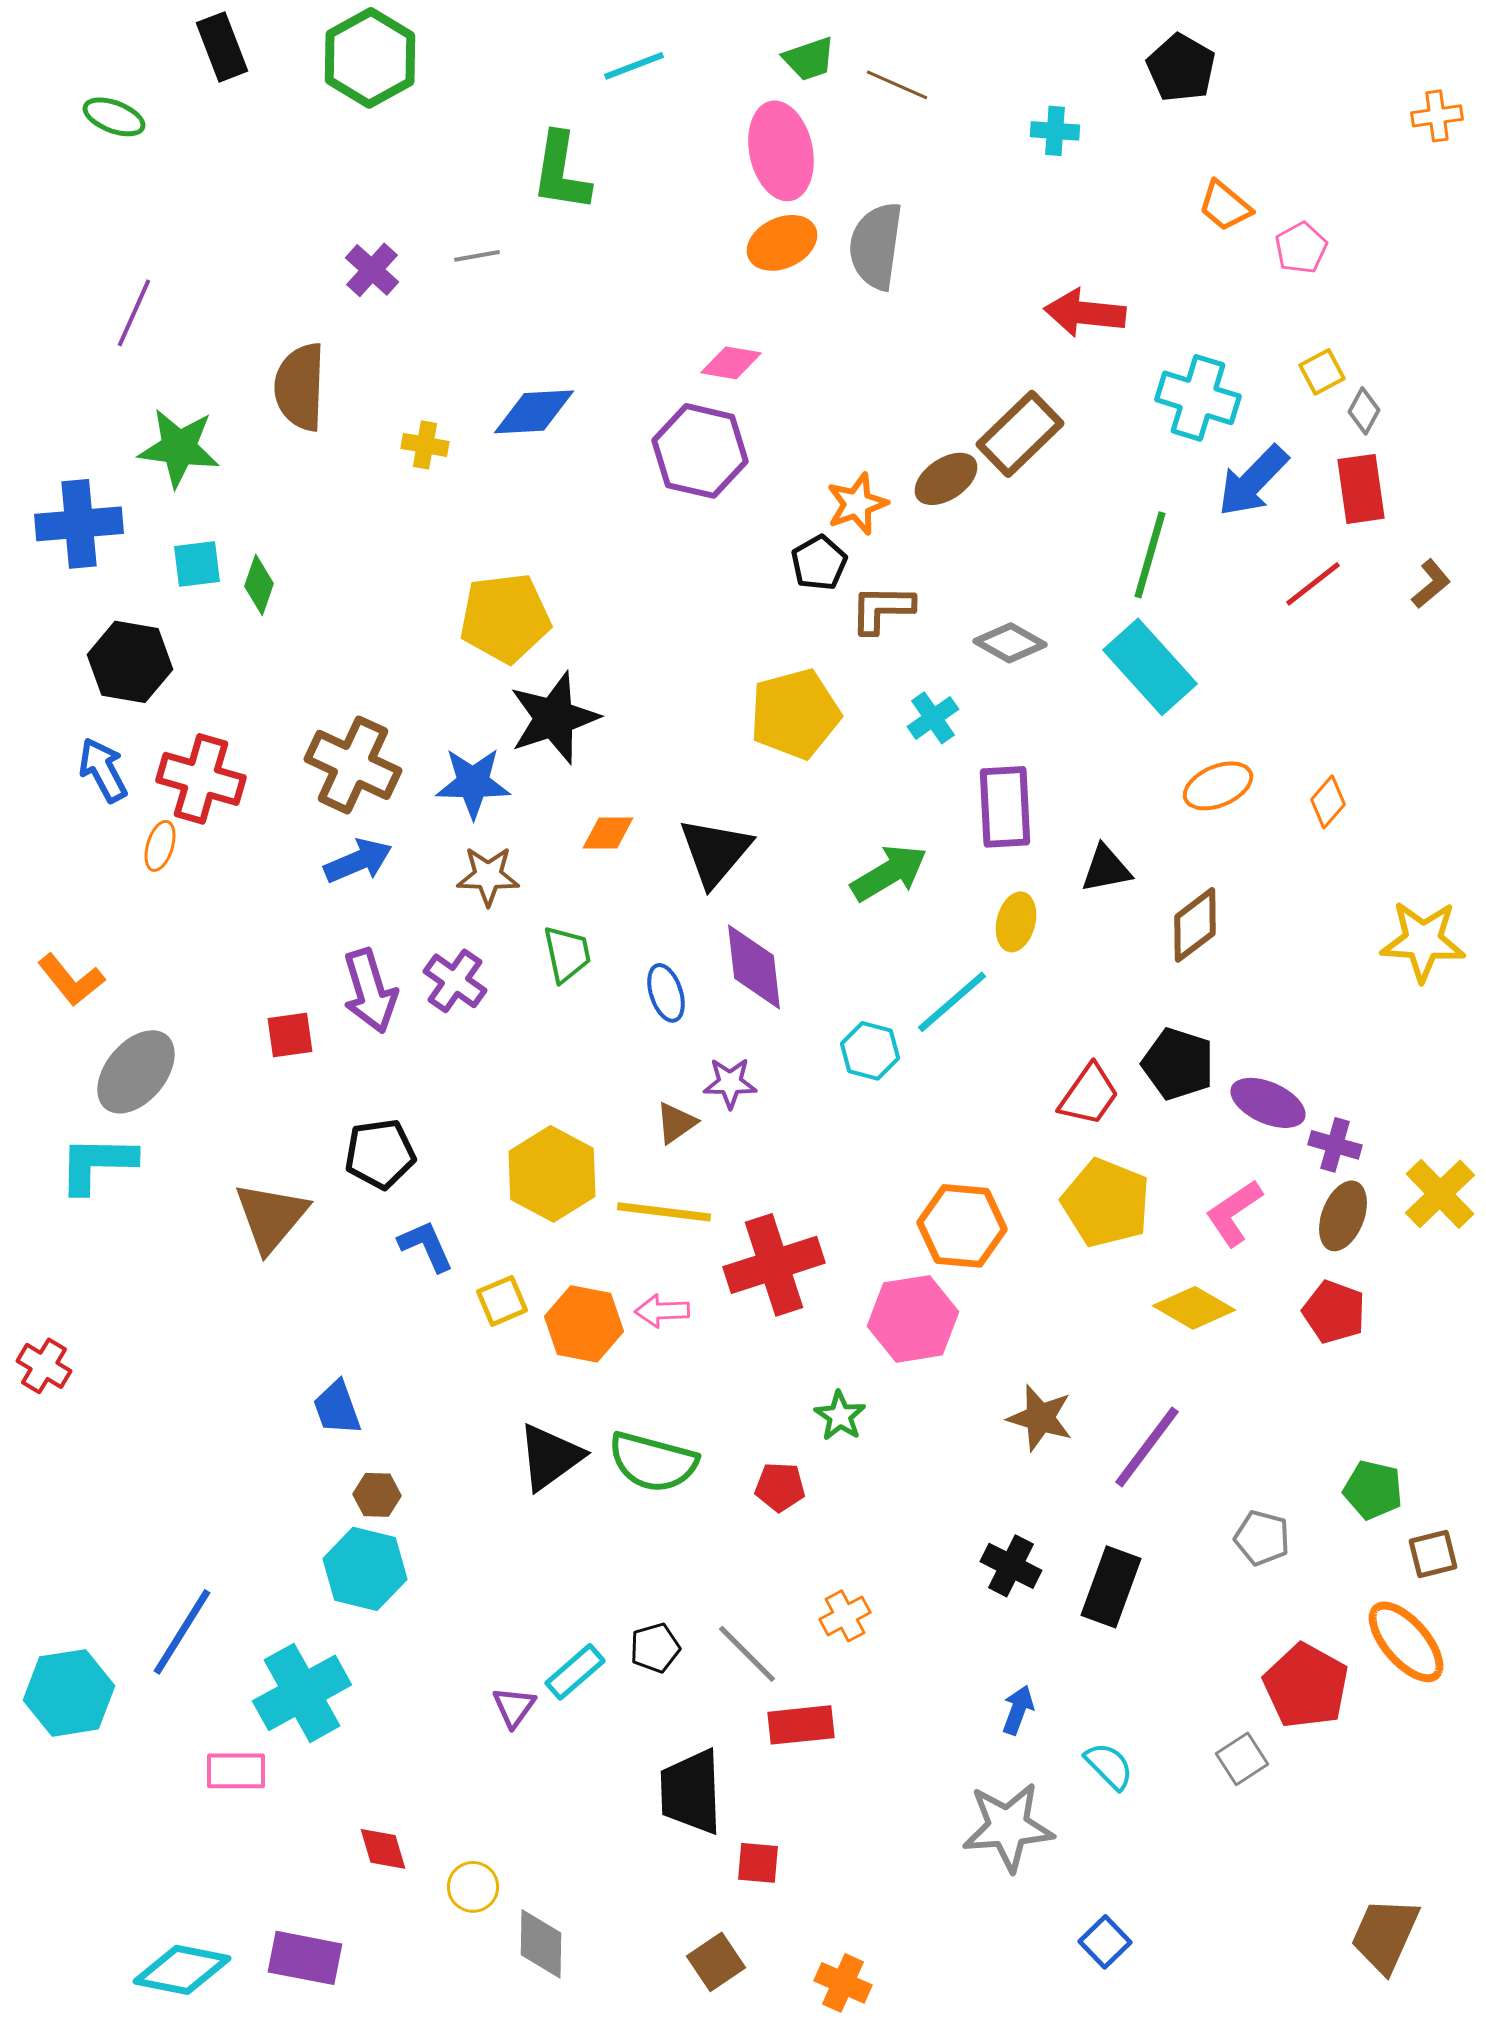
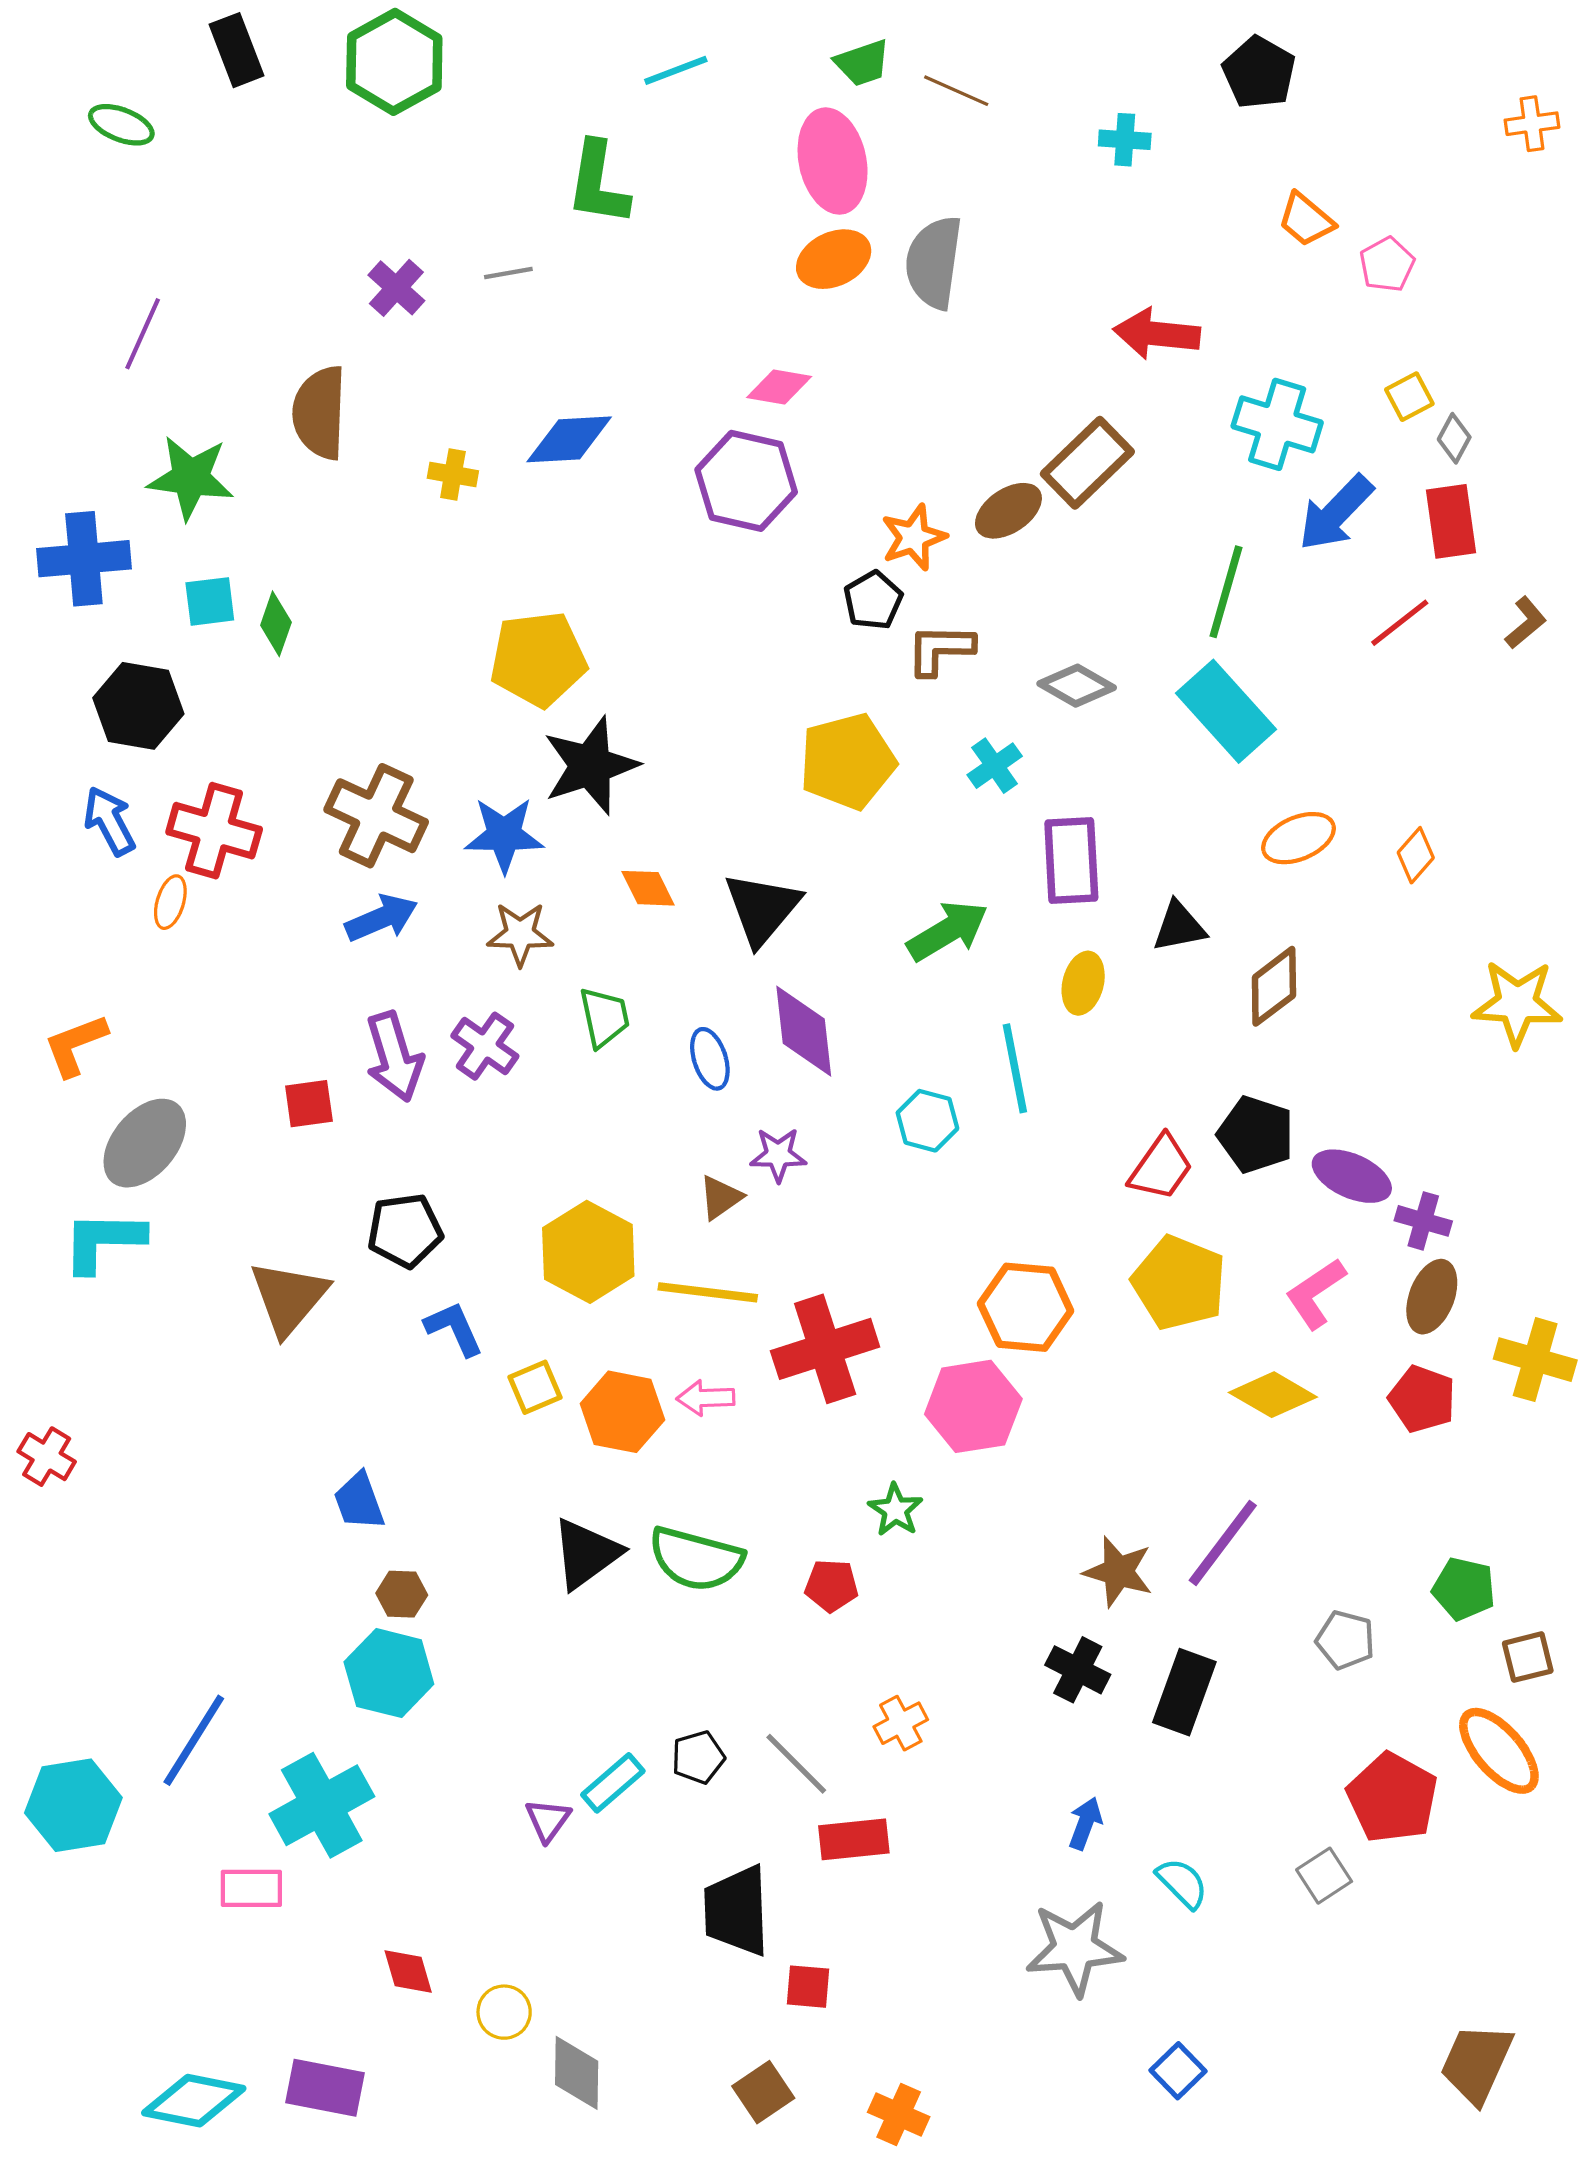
orange diamond: (608, 833) -> (648, 888), turned 64
orange L-shape: (71, 980) -> (75, 1045), turned 108
cyan line: (952, 1002) -> (1015, 1068), turned -60
yellow cross: (1440, 1194) -> (1535, 1360), moved, turned -30
brown star: (1040, 1418) -> (1118, 1572), moved

